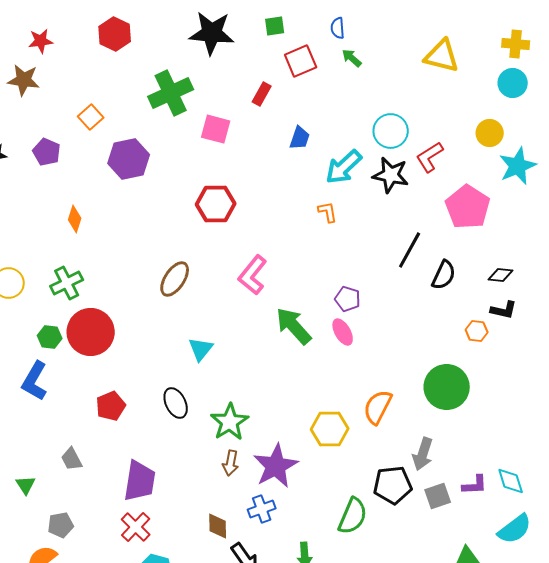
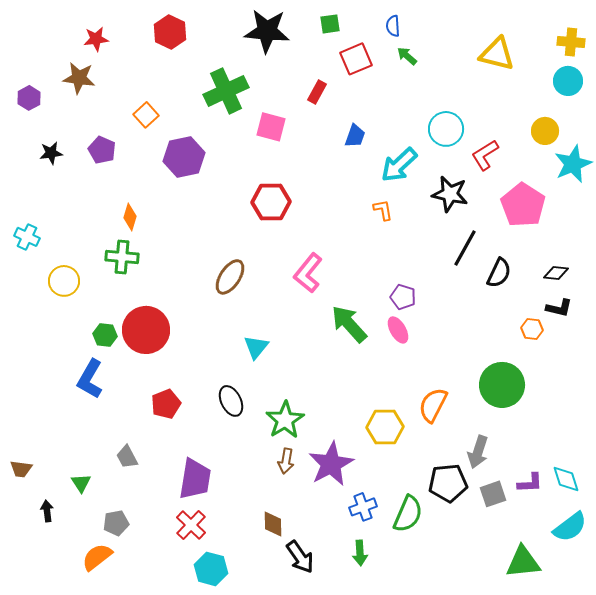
black star: (391, 175) -> (450, 194), moved
green cross: (67, 283) -> (122, 257), moved, turned 32
blue cross: (262, 509) -> (363, 507), moved

